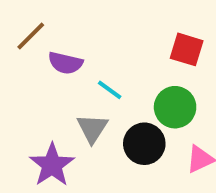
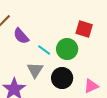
purple semicircle: (65, 63) -> (21, 36), turned 36
green circle: (175, 107) -> (67, 49), moved

